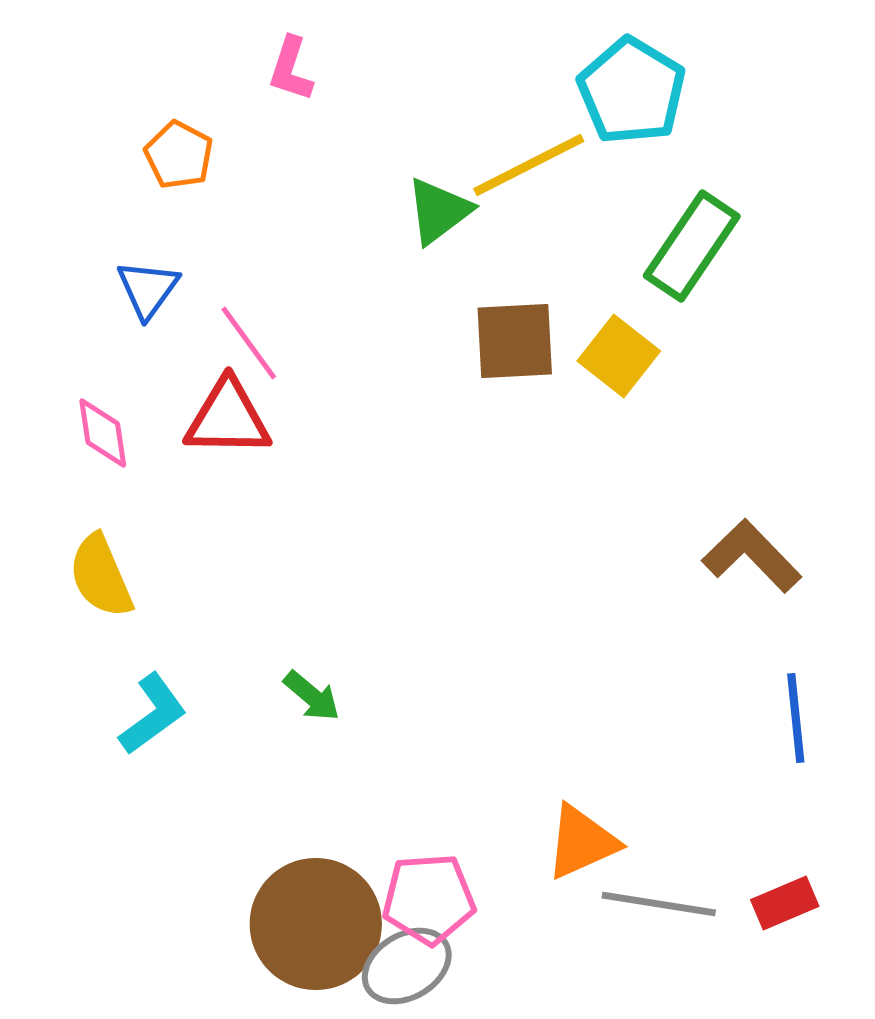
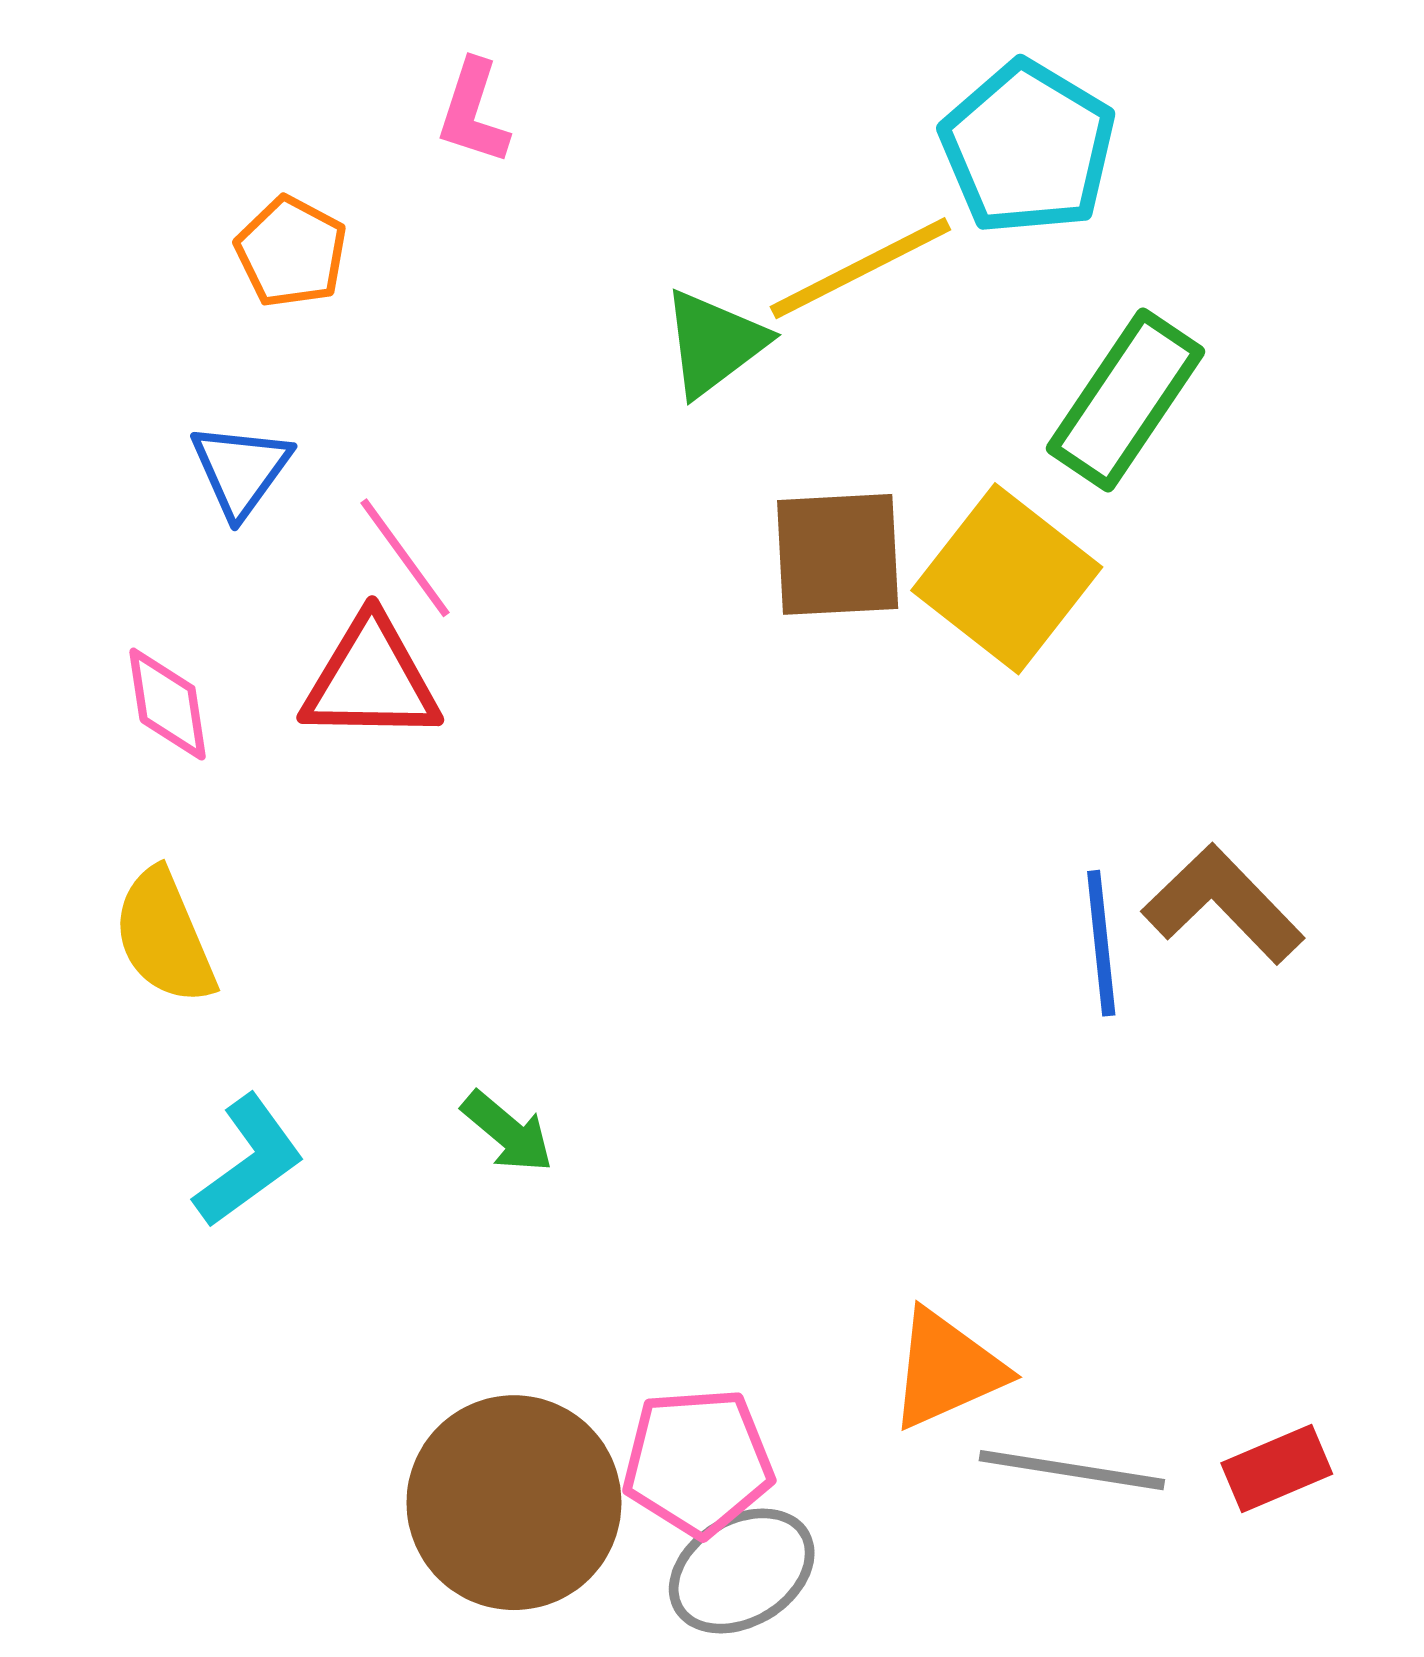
yellow square: (619, 356) -> (1007, 579), size x1.4
blue line: (796, 718) -> (1101, 943), moved
gray ellipse: (407, 966) -> (742, 1571), moved

